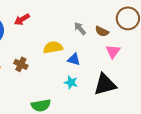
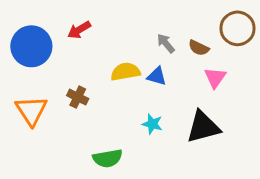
blue triangle: (74, 59) -> (157, 76), moved

